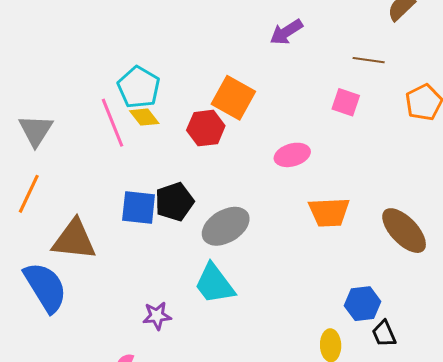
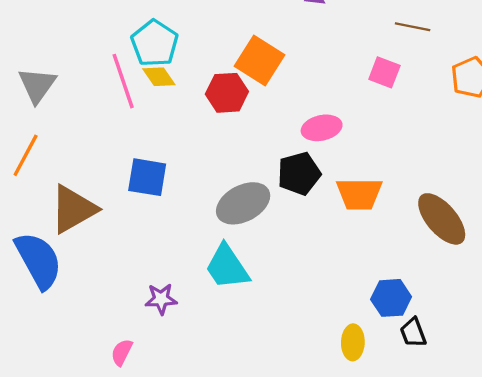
black pentagon: (174, 202) -> (299, 174), moved
brown triangle: (74, 240) -> (73, 209), turned -39

